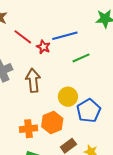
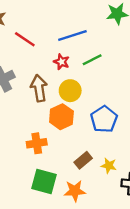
red star: (43, 47) -> (61, 62), moved
yellow circle: (68, 97) -> (70, 91), moved
orange hexagon: (52, 123) -> (61, 117), moved

